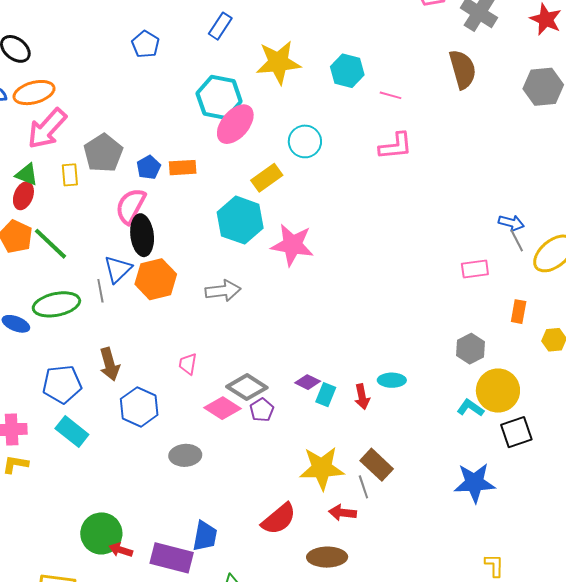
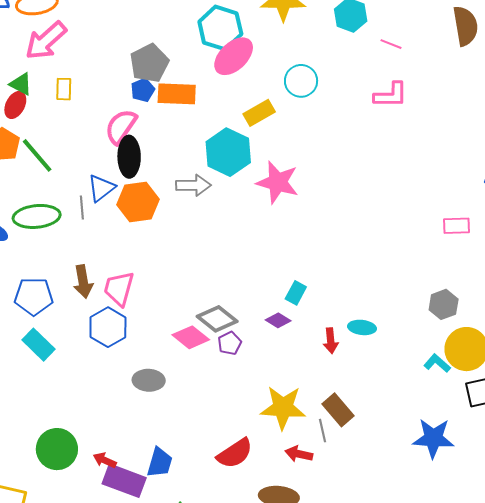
gray pentagon: (103, 153) -> (149, 63), moved
orange rectangle: (183, 168) -> (177, 94), size x1.4
gray arrow: (223, 291) -> (193, 185), moved
pink trapezoid: (188, 364) -> (119, 289), moved, size x1.6
cyan rectangle: (326, 395) -> (296, 293), moved
red arrow: (121, 550) -> (105, 460), moved

